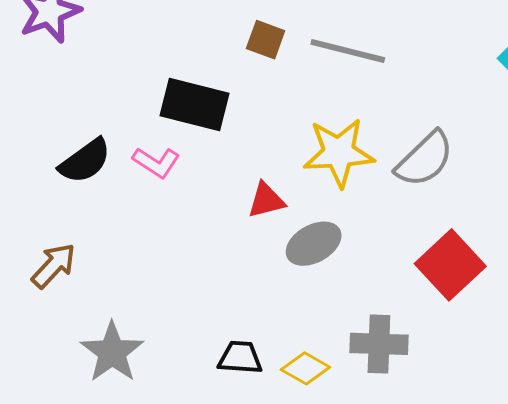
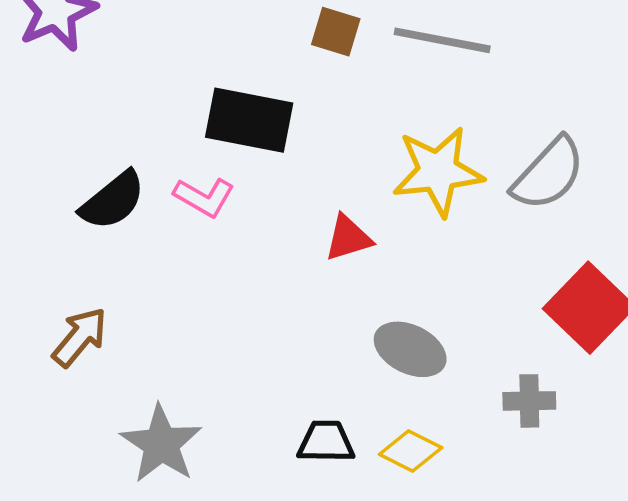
gray ellipse: (314, 244) -> (410, 349), moved, turned 58
gray cross: (379, 344) -> (529, 401), moved, size x0.7

